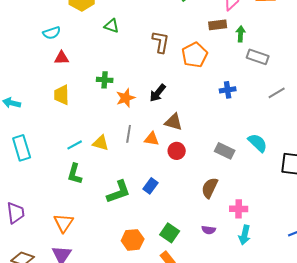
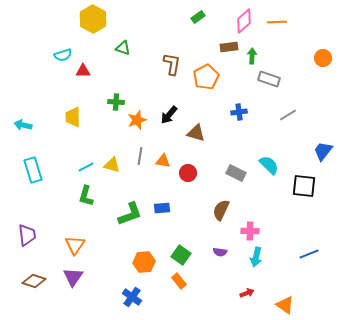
red triangle: (62, 58) -> (83, 71), moved
brown triangle: (174, 122) -> (196, 133), moved
blue rectangle: (151, 186) -> (162, 208), turned 49

